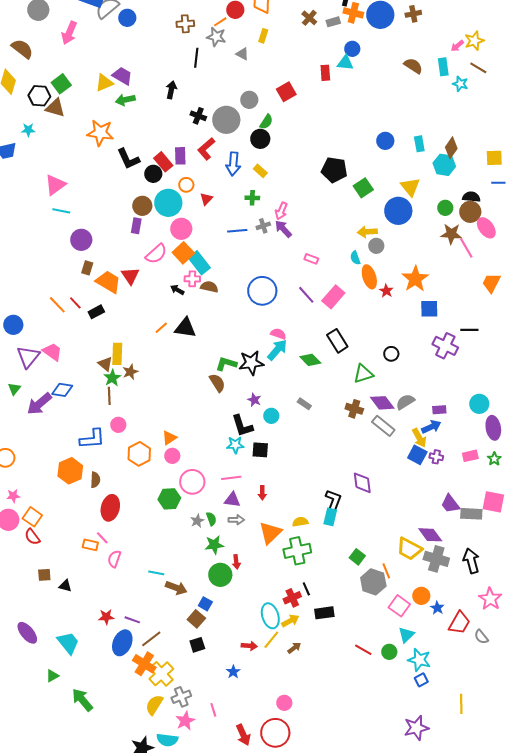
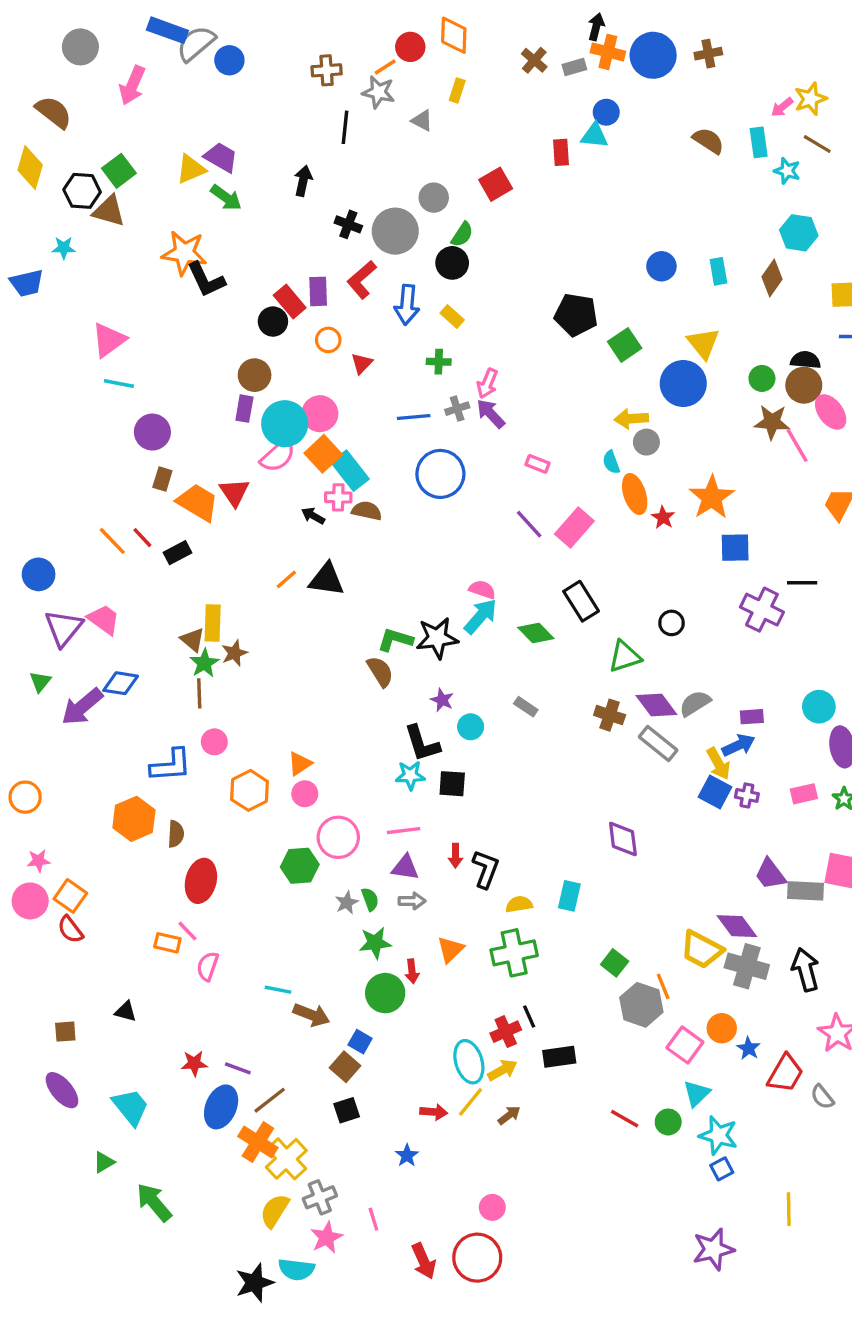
green arrow: (125, 100) -> (226, 198), turned -132
black L-shape: (128, 159) -> (206, 280), moved
cyan hexagon: (444, 165) -> (799, 233), moved
cyan circle: (168, 203) -> (285, 424), moved
blue circle: (262, 291) -> (440, 474), moved
black L-shape: (333, 501) -> (486, 869), moved
orange triangle: (270, 533) -> (450, 950), moved, size x0.7
brown square: (44, 575) -> (65, 1032), moved

